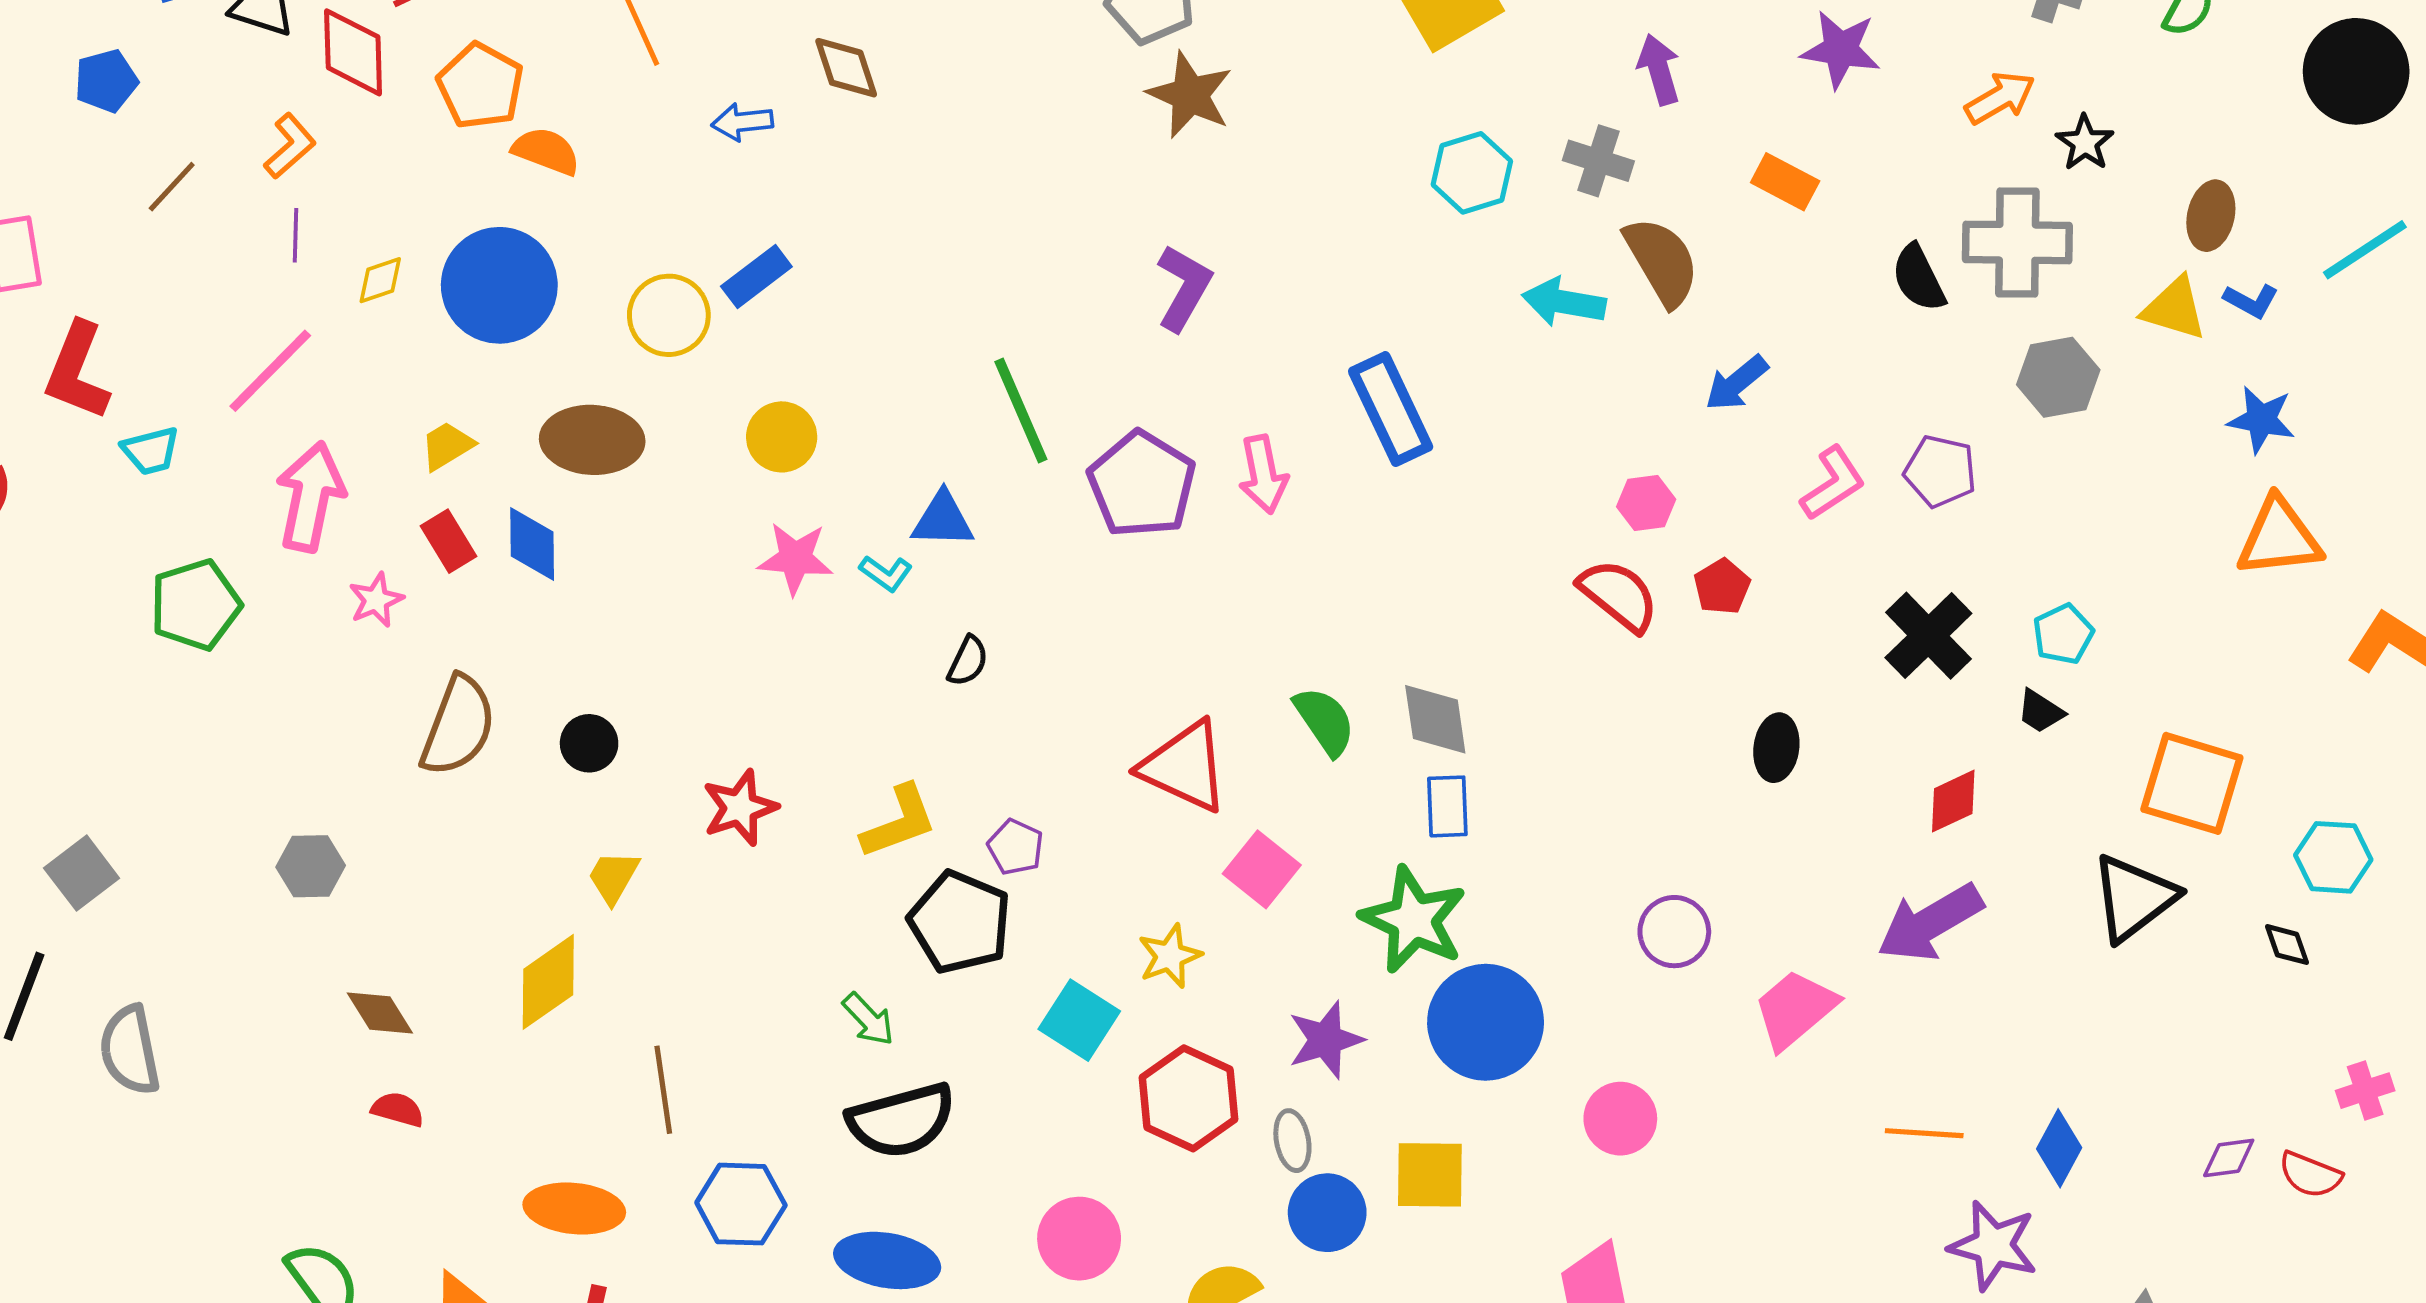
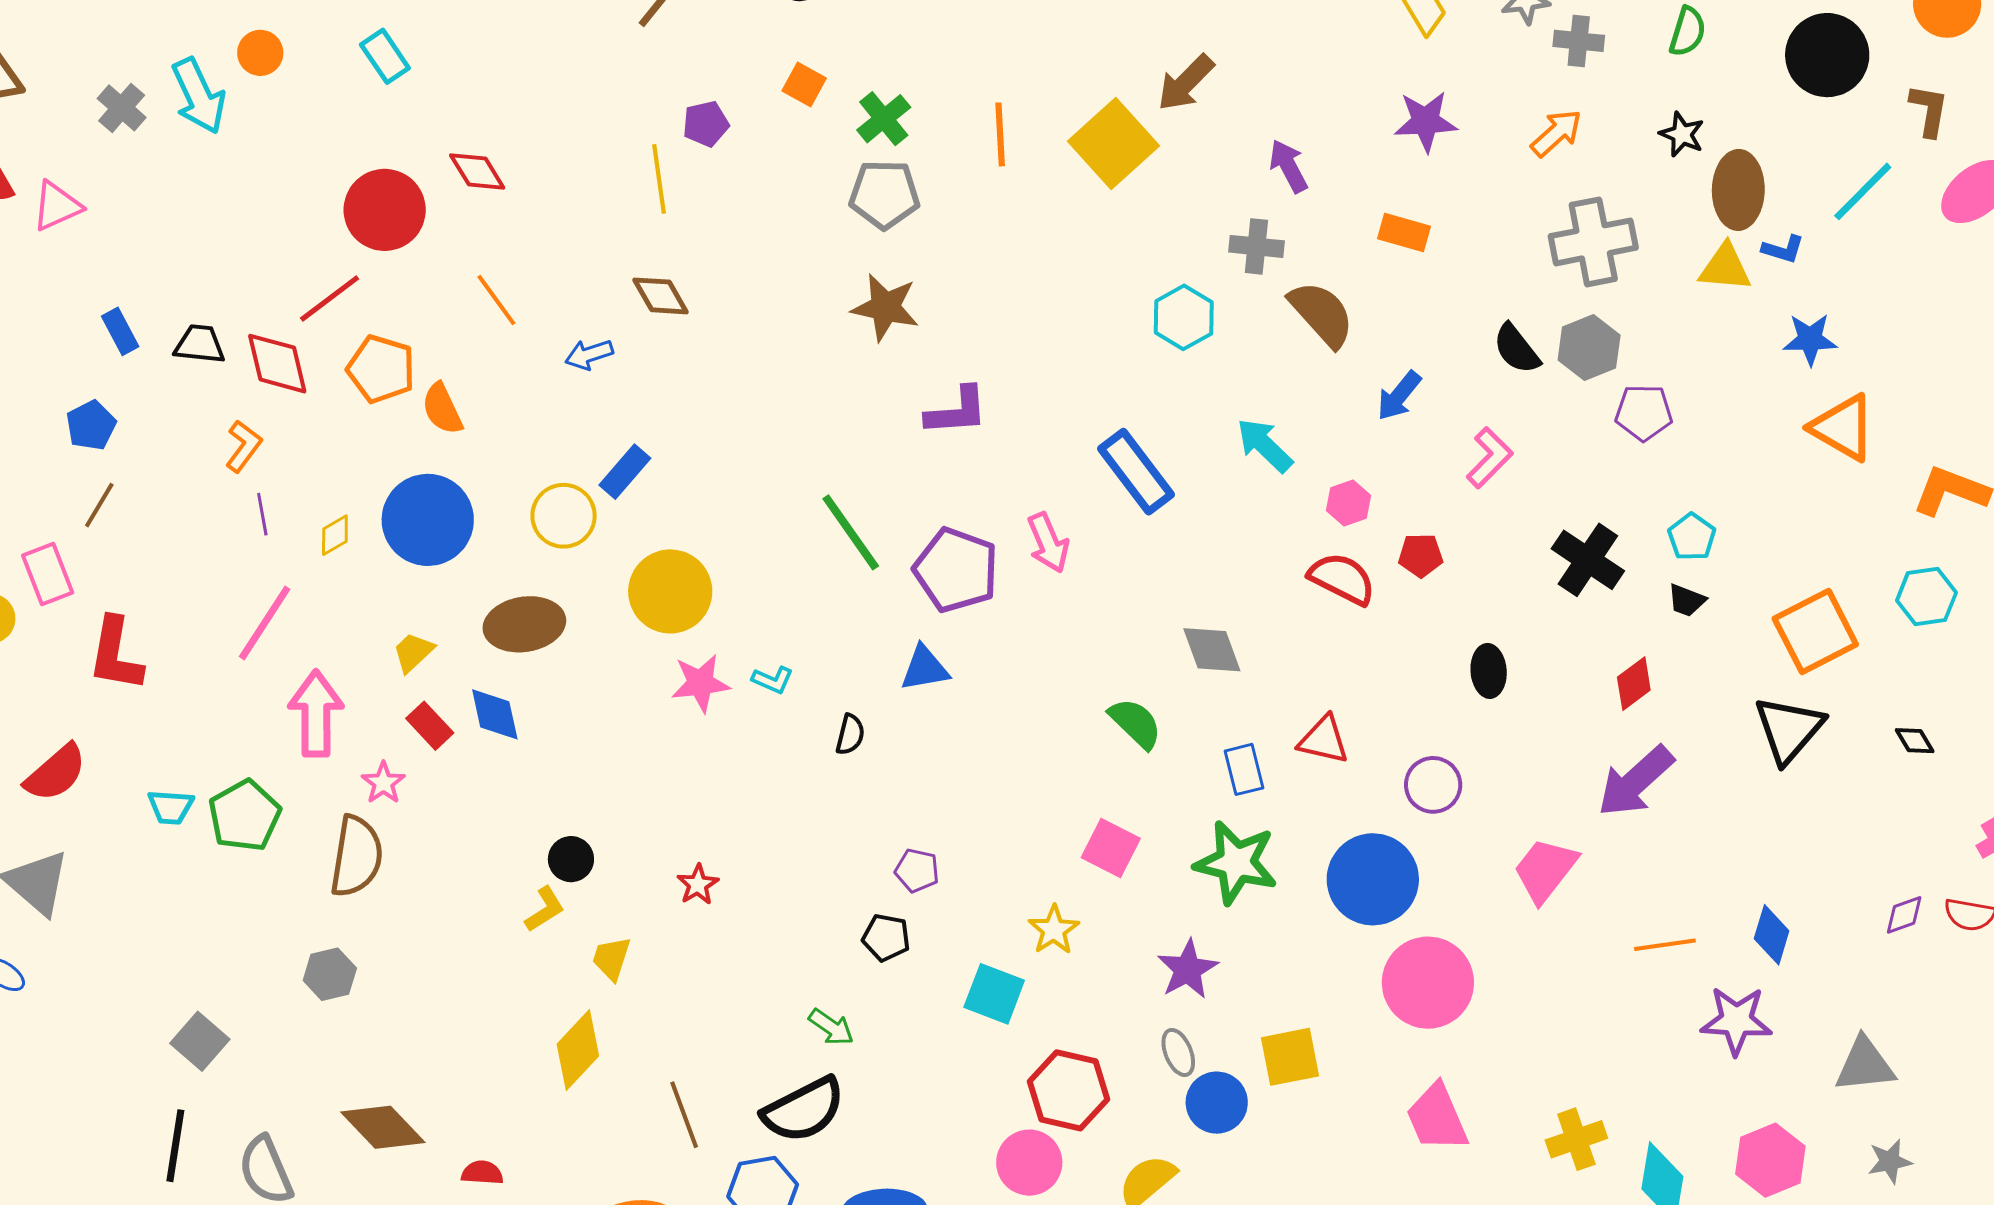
brown star: (1190, 95) -> (885, 307), moved
black star: (2085, 143) -> (1682, 134), moved
orange semicircle: (546, 151) -> (442, 409), turned -124
cyan hexagon: (1472, 173) -> (1184, 317), moved
brown line: (172, 187) -> (99, 505), moved
brown ellipse: (2211, 216) -> (1738, 190), size x1.4
black semicircle: (1919, 278) -> (1516, 349), moved
purple L-shape: (1184, 288) -> (957, 411), turned 68
cyan arrow: (1564, 302) -> (1265, 445), moved, turned 46
gray hexagon: (2058, 377) -> (1589, 348), moved
yellow circle: (782, 437) -> (670, 591), size x1.5
cyan trapezoid: (151, 451) -> (171, 807), moved, turned 30
purple pentagon: (1940, 471) -> (1644, 413), moved
blue triangle: (943, 520) -> (925, 668), moved
orange triangle: (2279, 538) -> (1843, 428), turned 48
red pentagon: (1722, 587) -> (1421, 555), turned -30
gray diamond: (1435, 719) -> (1212, 650), moved
brown semicircle: (458, 726) -> (356, 856), moved
red triangle: (1185, 767) -> (1324, 740), moved, size x0.7
orange square: (2192, 783) -> (1815, 632), turned -32
red star: (740, 808) -> (698, 885), size x0.7
yellow L-shape: (899, 822) -> (545, 909), moved, size x0.7
cyan hexagon: (2333, 857) -> (1926, 597), moved
gray hexagon: (311, 866) -> (330, 974), moved
black pentagon: (960, 922) -> (886, 937), size x0.6
purple circle: (1674, 932) -> (1433, 785), moved
brown diamond: (380, 1013) -> (383, 1127), moved, size x1.5
blue circle: (1486, 1022) -> (1373, 879), moved
red hexagon: (1188, 1098) -> (1068, 1090), moved
pink circle: (1620, 1119) -> (1428, 983), size x1.6
black semicircle: (901, 1120) -> (804, 1110), moved

